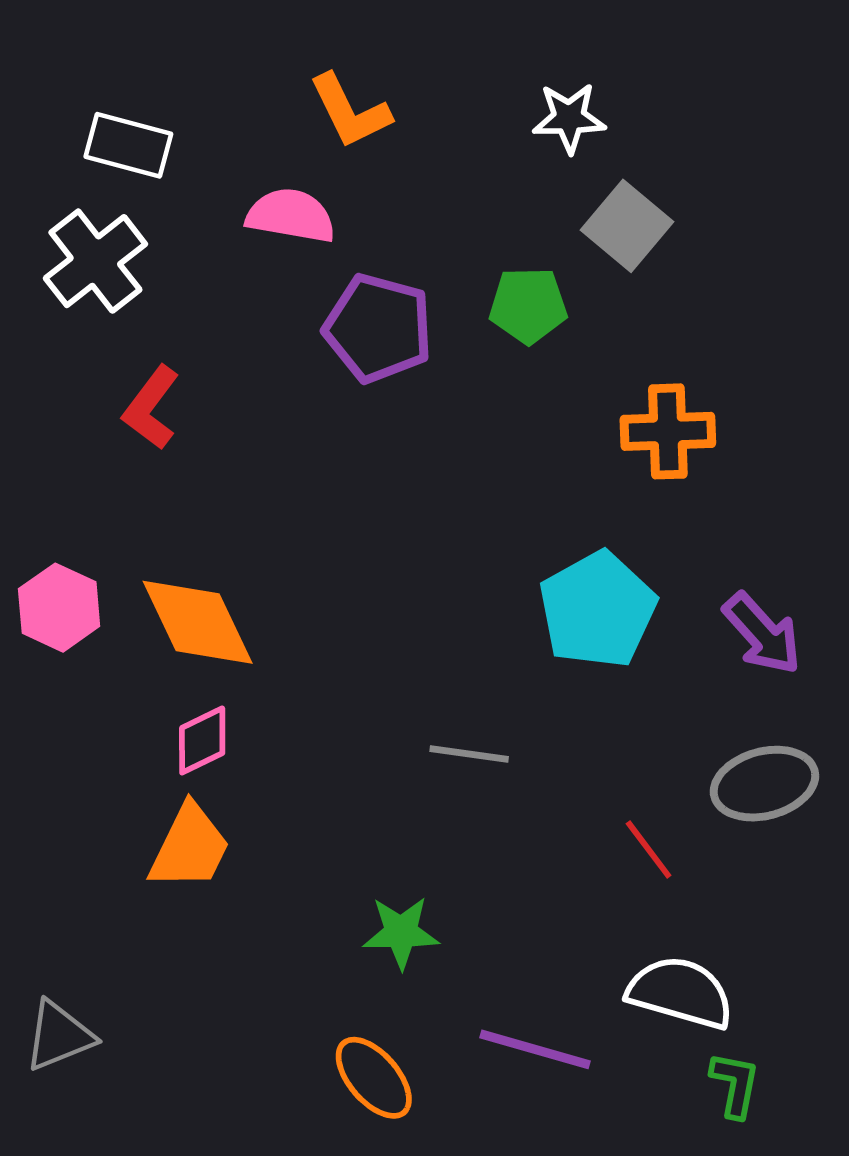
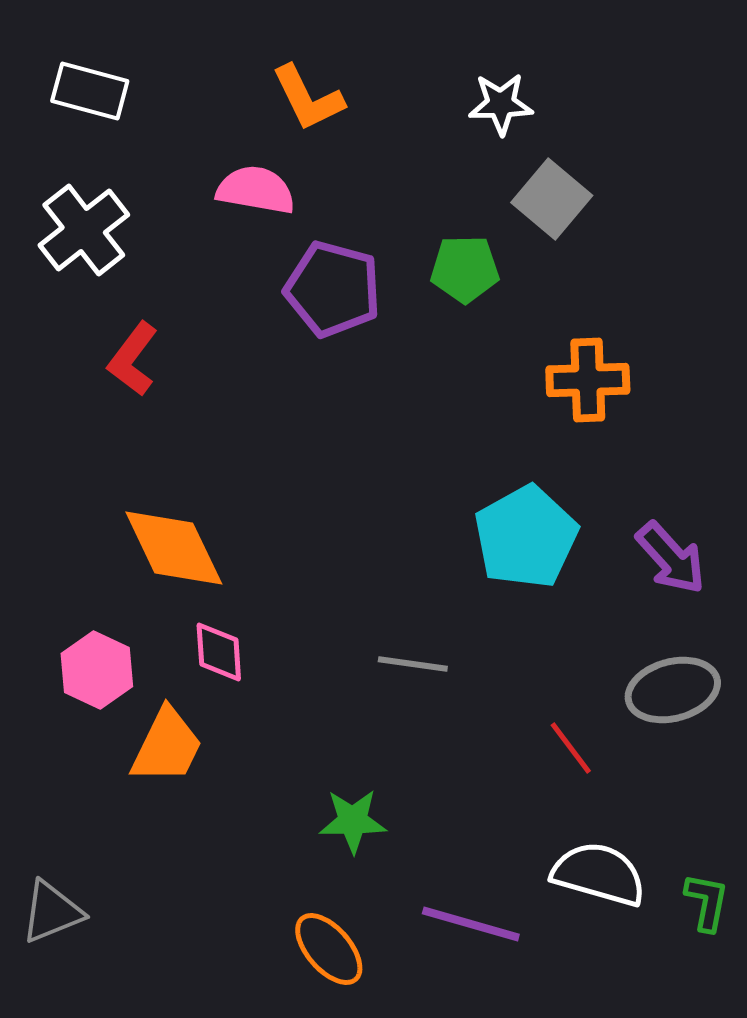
white rectangle: (128, 145) -> (90, 91), moved
pink hexagon: (59, 608) -> (97, 670), moved
pink diamond: (202, 740) -> (219, 652), moved, turned -68
green L-shape: (735, 1085) -> (707, 902), moved

